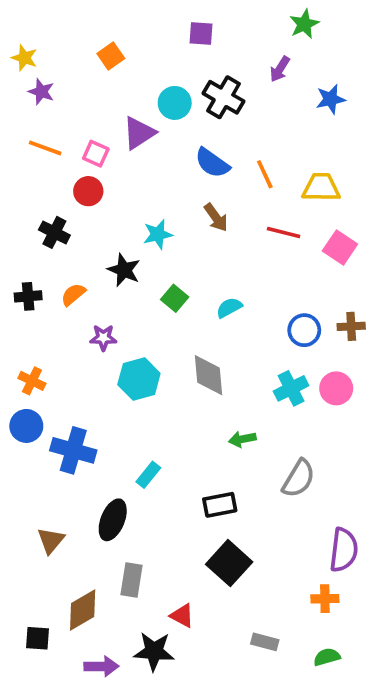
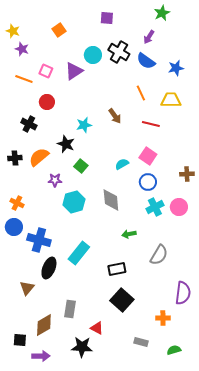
blue star: (331, 99) -> (176, 68), moved
pink square: (96, 154) -> (46, 71), moved
blue semicircle: (212, 163) -> (146, 61), moved
pink square: (340, 248) -> (148, 156), moved
orange semicircle: (73, 294) -> (39, 157), size x1.5
green square: (175, 298) -> (81, 166), moved
blue circle: (304, 330) -> (148, 182), moved
cyan rectangle: (148, 475) -> (79, 253), size x1.6
black ellipse: (113, 520) -> (49, 268), moved
orange cross: (325, 599) -> (163, 318), moved
purple arrow: (101, 666) -> (41, 356), moved

